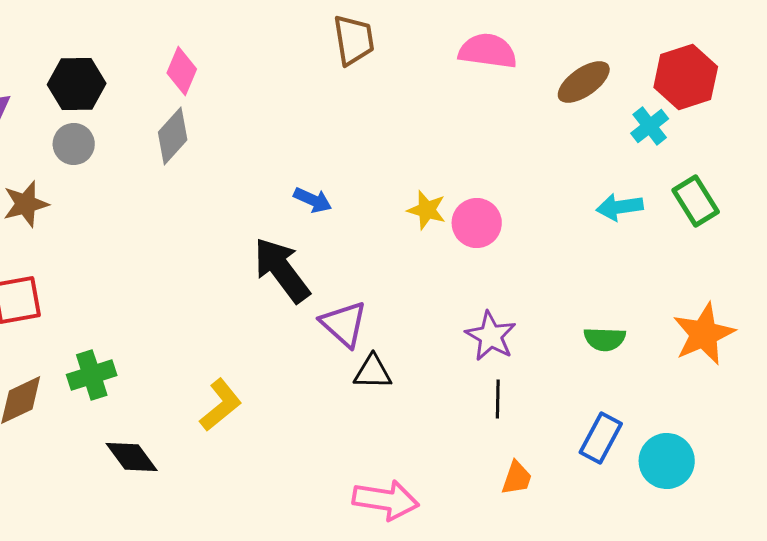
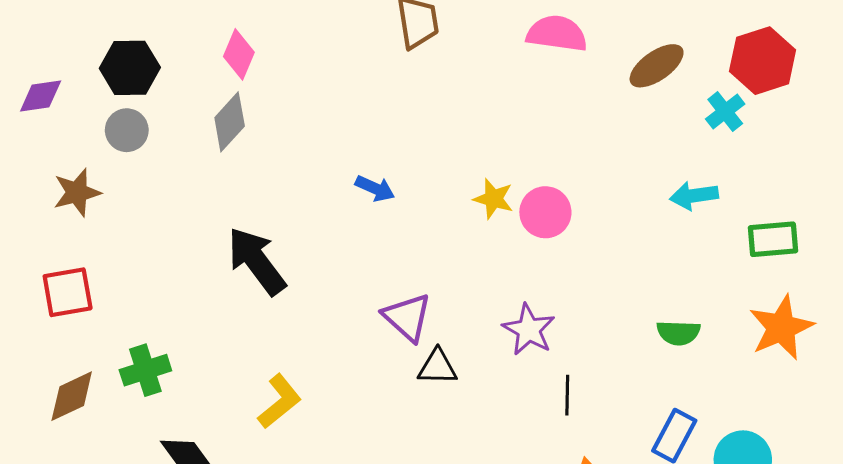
green rectangle: (696, 201) -> (773, 239), moved, turned -63
black arrow: (282, 270) -> (257, 261), moved
purple star: (491, 336) -> (529, 330), moved

